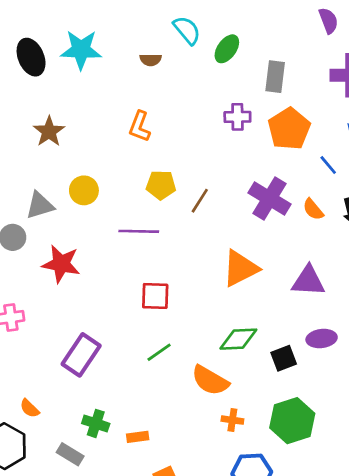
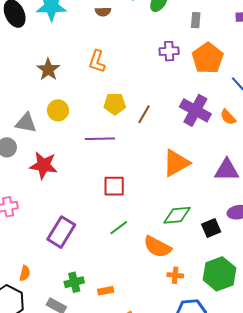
gray rectangle: (275, 77) -> (196, 20), size x0.7
brown star: (49, 132) -> (48, 69), moved
gray triangle: (40, 205) -> (26, 123), turned 30
orange semicircle: (30, 408) -> (25, 273), turned -119
green cross: (96, 423) -> (74, 282), turned -30

